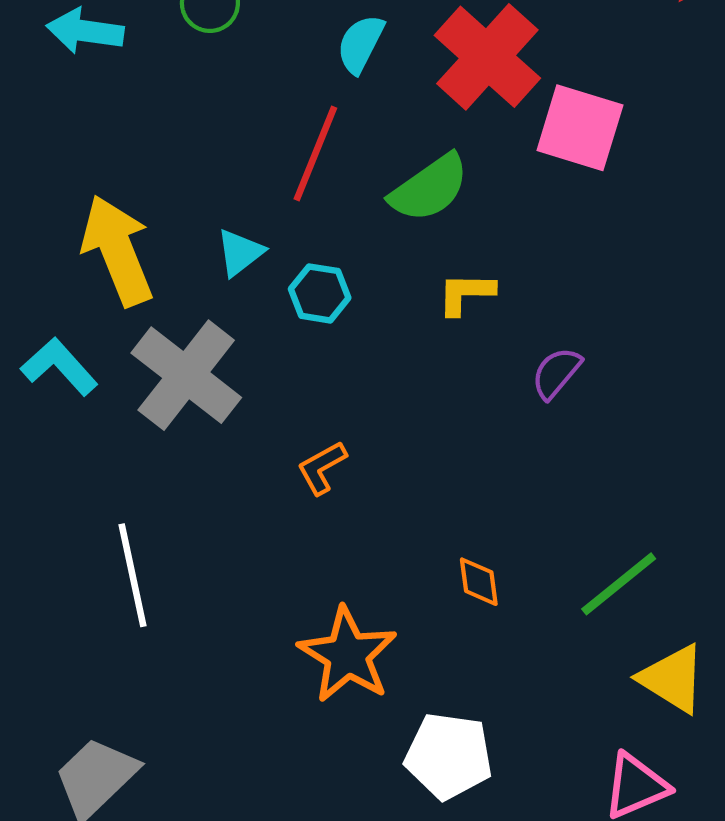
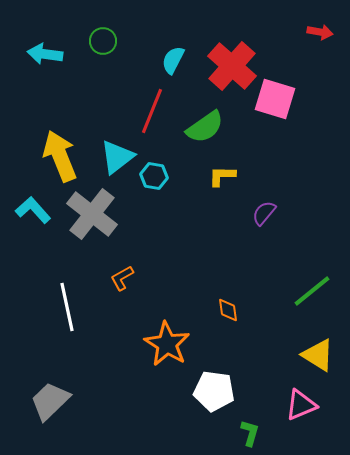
cyan triangle: (240, 253) -> (117, 157), size x1.5
orange L-shape: (322, 468) -> (122, 278), moved
green line: (619, 584) -> (312, 291), moved

